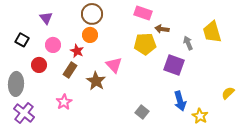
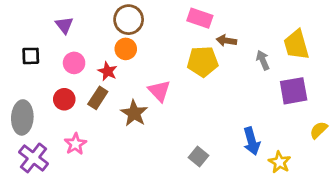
black square: (22, 40) -> (31, 56), turned -32
red circle: (39, 65) -> (64, 99), moved
purple square: (174, 65) -> (294, 91), moved, turned -30
pink star: (64, 102) -> (75, 144), moved

